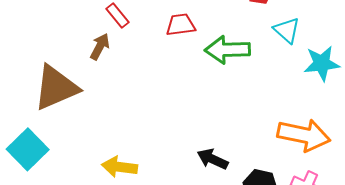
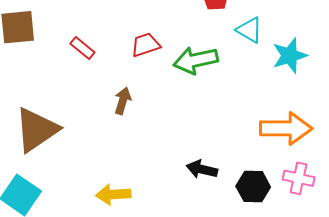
brown arrow: (100, 47) -> (123, 101), moved

